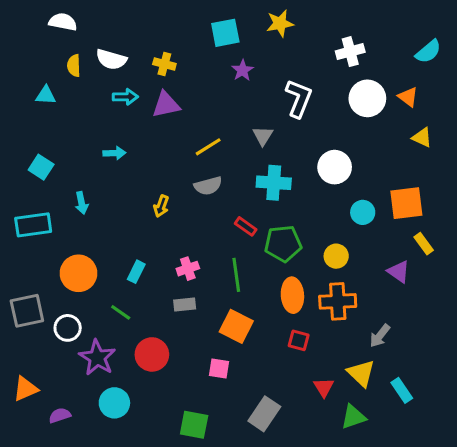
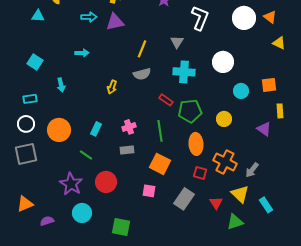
yellow line: (208, 147) -> (142, 49), turned -36
orange square: (406, 203) -> (269, 85), size x0.7
cyan rectangle: (33, 225) -> (30, 99), size x0.6
yellow rectangle: (424, 244) -> (280, 111), turned 32
orange cross: (338, 301) -> (225, 162), moved, turned 30
white circle: (68, 328) -> (26, 124), moved
gray rectangle: (264, 414) -> (184, 199), moved
green square: (194, 425) -> (121, 227), moved

